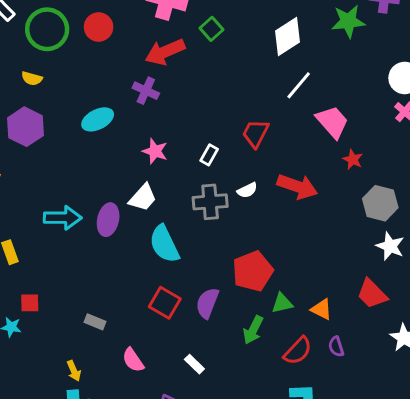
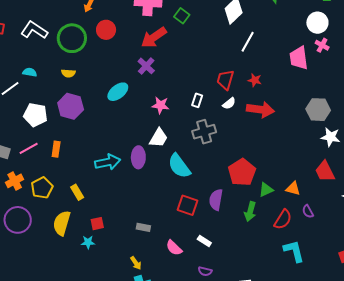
purple cross: (146, 91) -> (146, 66), turned 30
pink trapezoid: (332, 122) -> (299, 58), moved, turned -135
red star: (353, 159) -> (255, 80), moved
white semicircle: (247, 190) -> (229, 103), moved
red trapezoid: (372, 294) -> (325, 171), turned 30
white rectangle: (194, 364) -> (204, 241), moved

